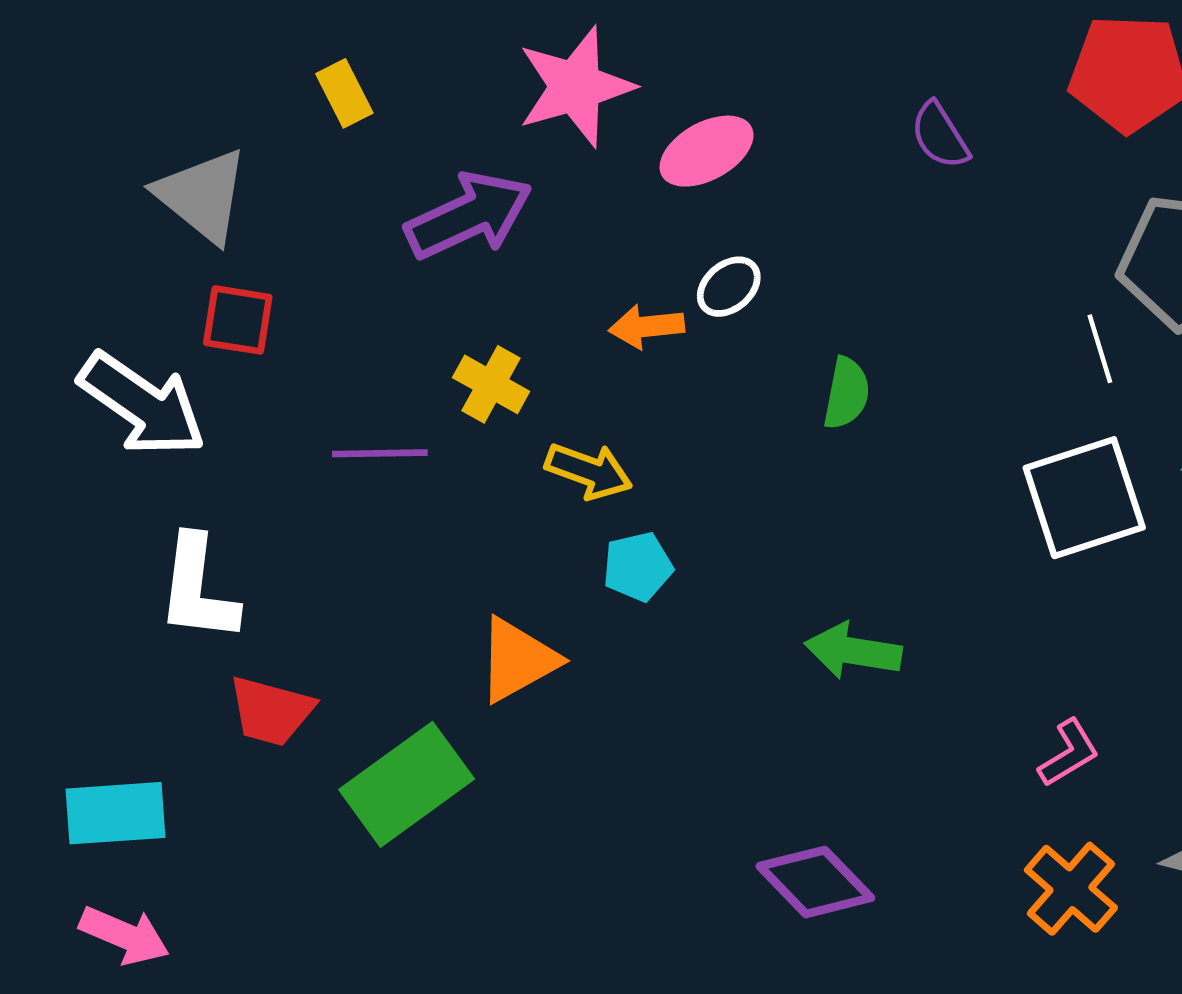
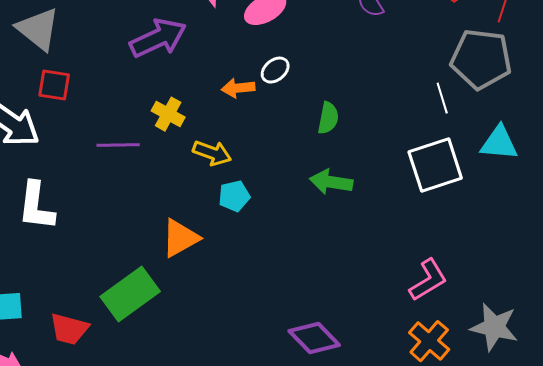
green arrow: (853, 651) -> (331, 182), moved
red trapezoid: (271, 711) -> (69, 329), moved
pink L-shape: (1069, 753) -> (428, 280), size x1.4

